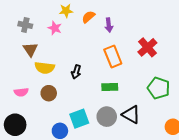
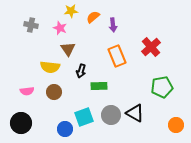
brown triangle: (30, 49) -> (68, 49), moved
green rectangle: (110, 87) -> (99, 86), moved
green pentagon: (159, 88) -> (162, 87), turned -30

